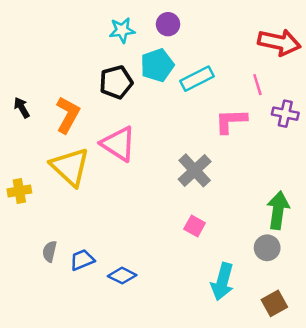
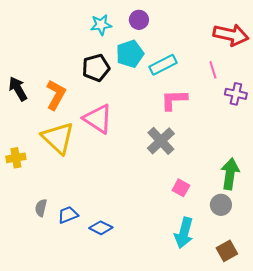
black arrow: (22, 108) -> (18, 89), size x1.4
pink L-shape: (231, 121) -> (174, 100), moved
pink square: (195, 226) -> (181, 188), moved

